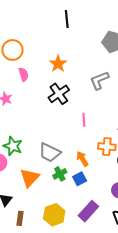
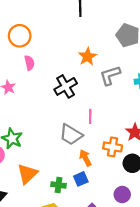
orange star: (58, 64) -> (87, 57), moved
gray trapezoid: (50, 152) -> (71, 135), moved
green cross: (60, 174) -> (59, 185), moved, turned 32

